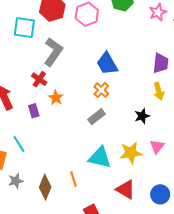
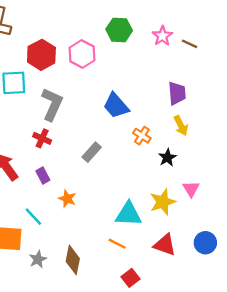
orange cross: (101, 90) -> (142, 136), moved
orange star: (56, 98) -> (67, 199), moved
gray rectangle: (97, 117) -> (92, 152), moved
orange line: (74, 179) -> (117, 244), moved, turned -35

